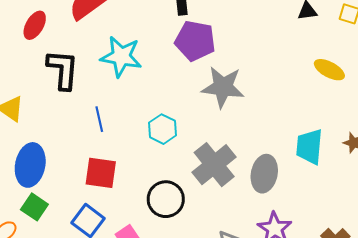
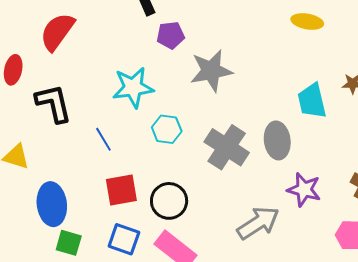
purple pentagon: (195, 41) -> (171, 35), size x0.7
cyan star: (121, 57) -> (133, 87), moved
black circle: (166, 199) -> (169, 201), moved

